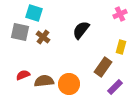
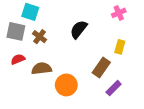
red semicircle: (23, 75) -> (18, 59), moved
brown semicircle: (44, 81) -> (42, 69), moved

